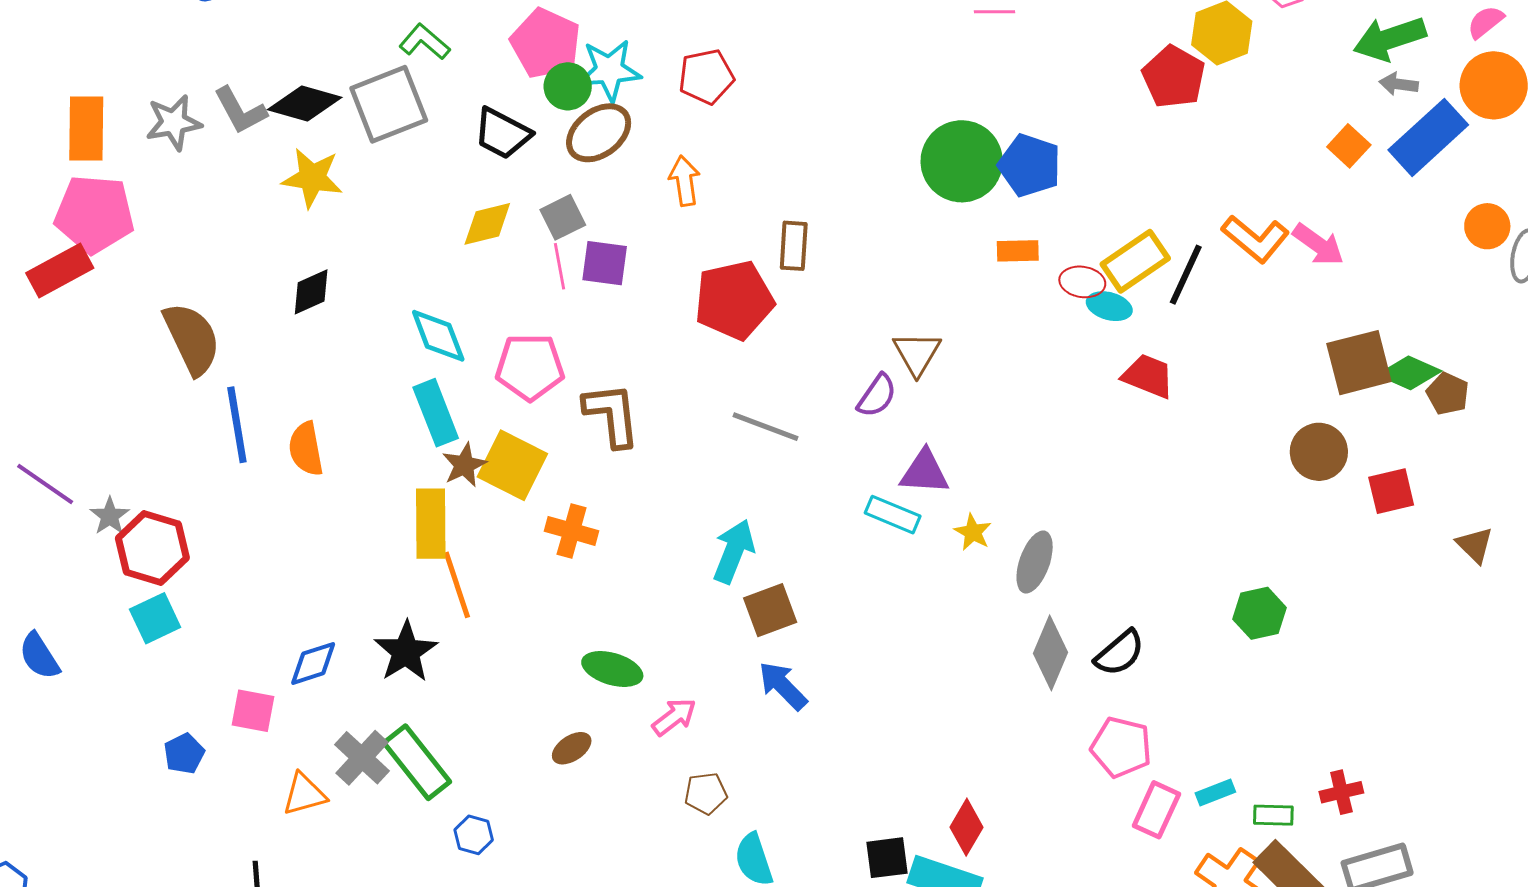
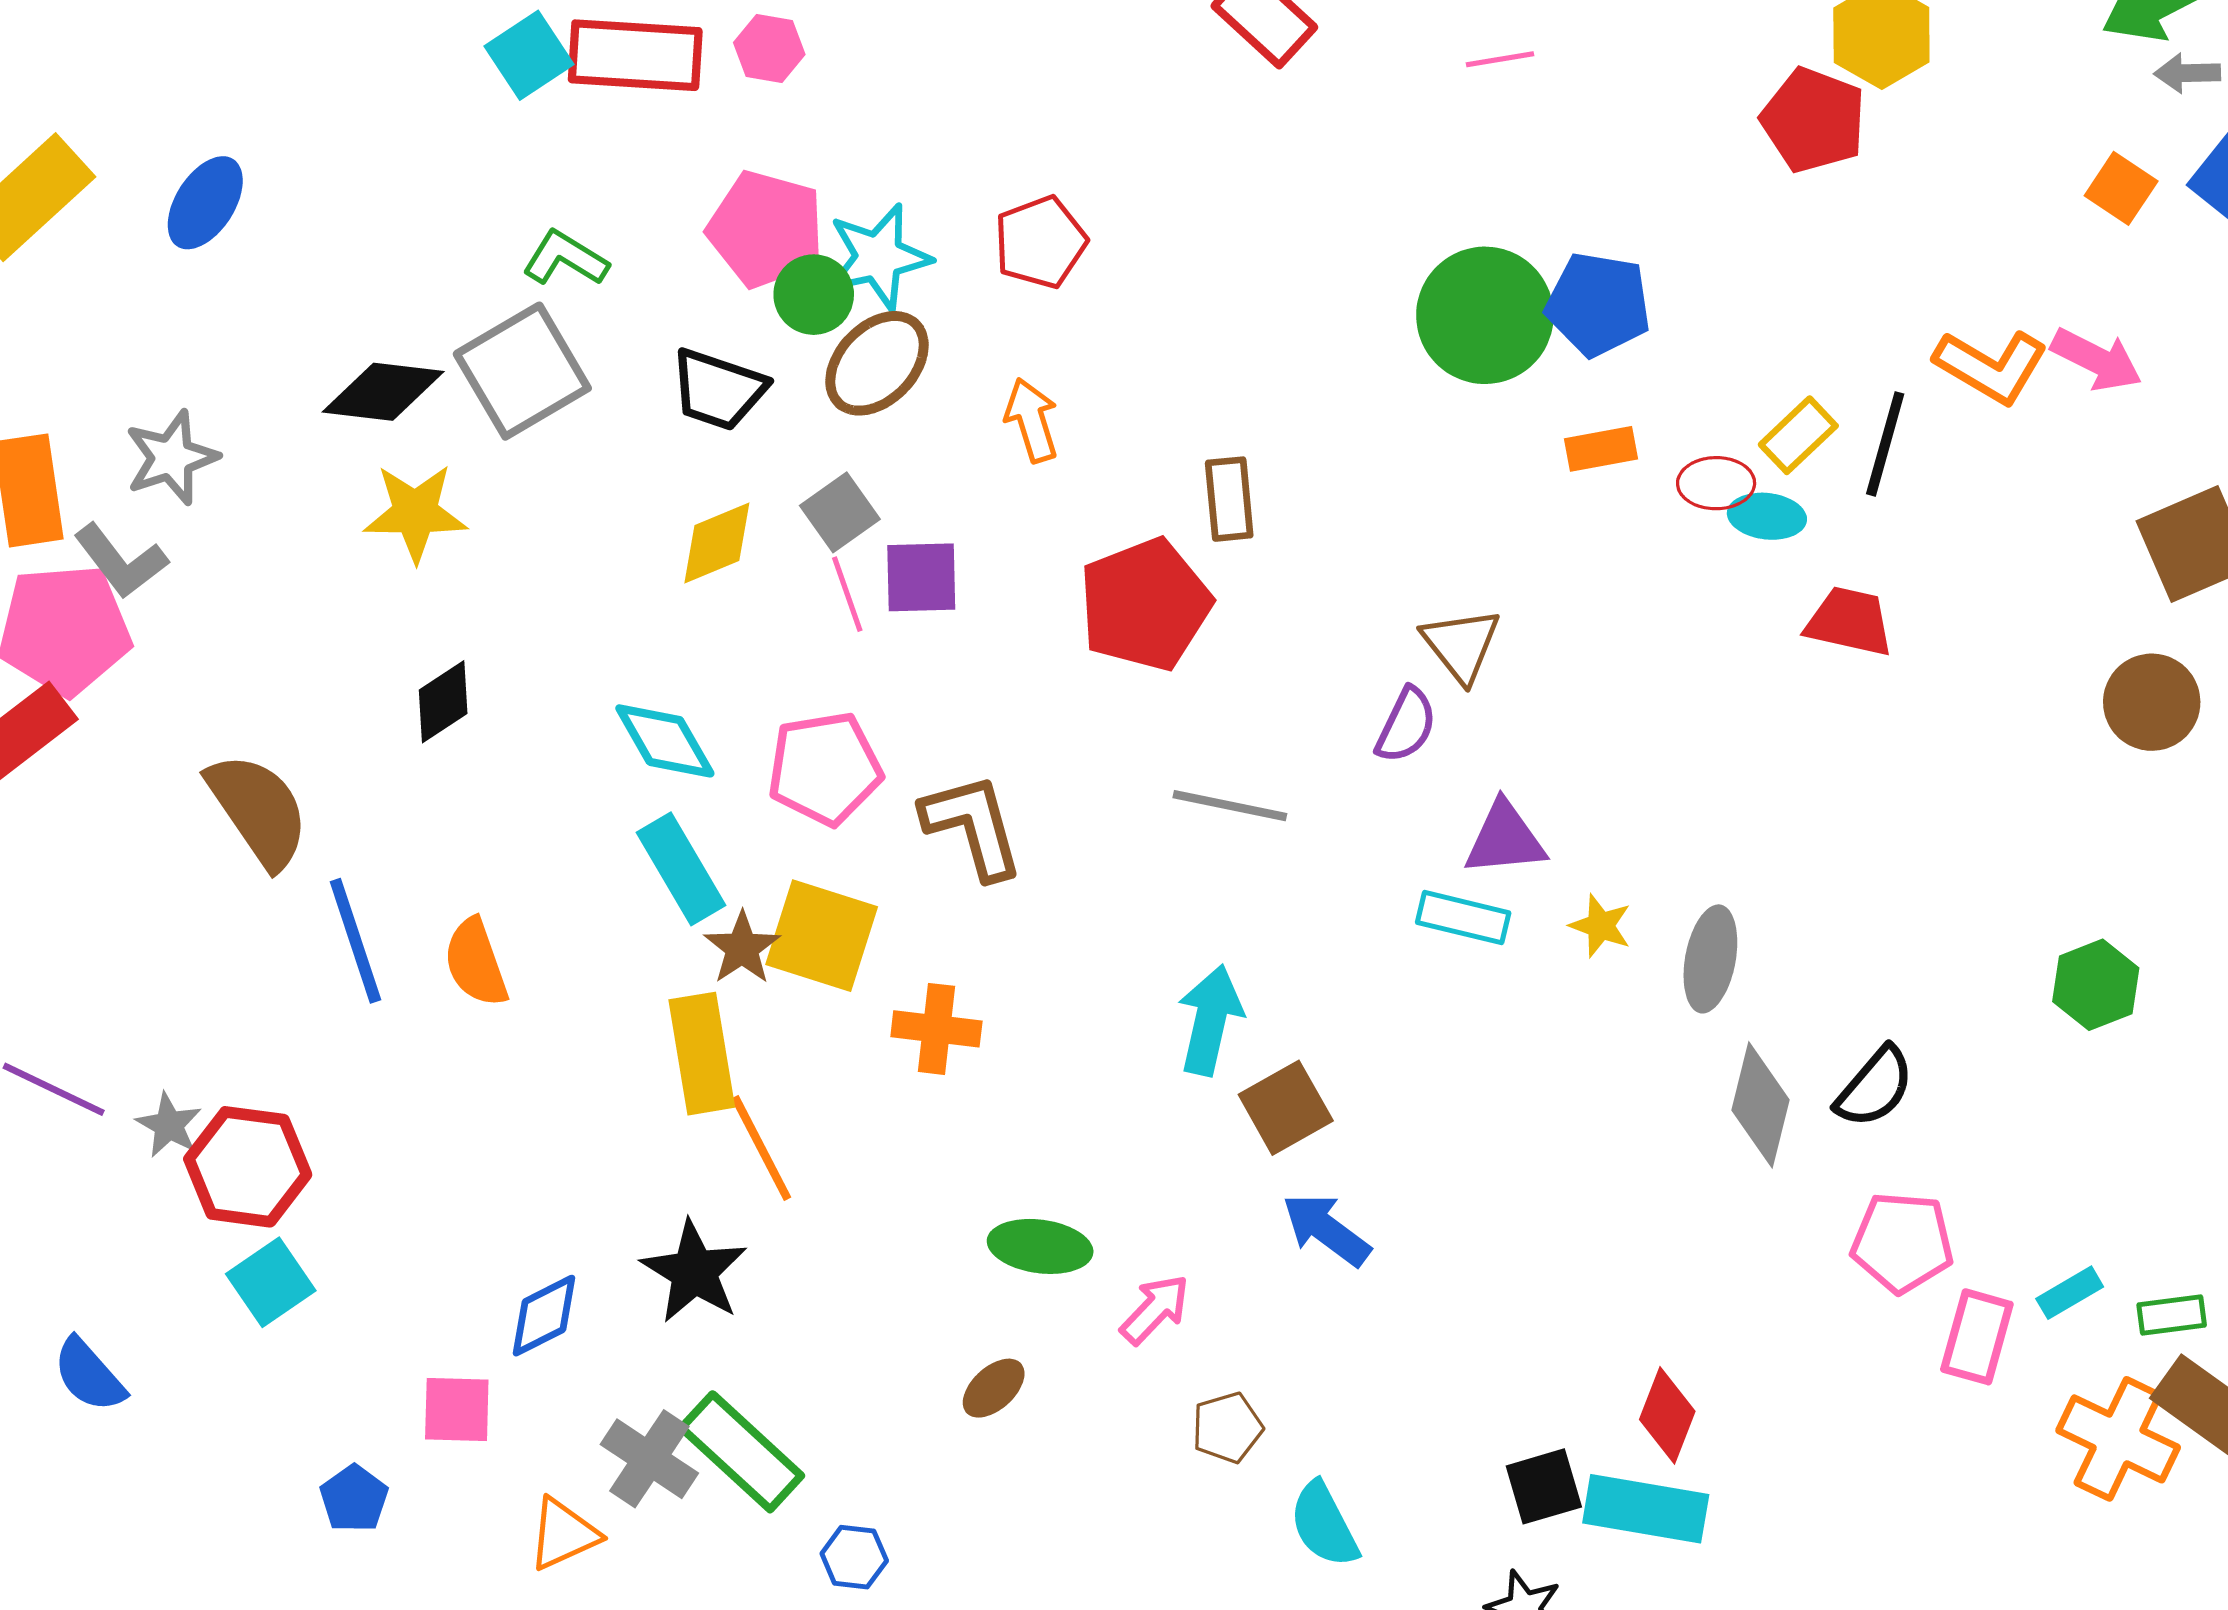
gray L-shape: (240, 111) -> (121, 561), moved
yellow rectangle: (1135, 261) -> (1798, 435), size x0.7

